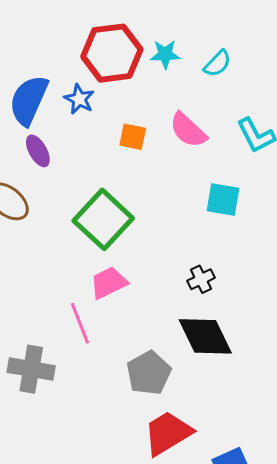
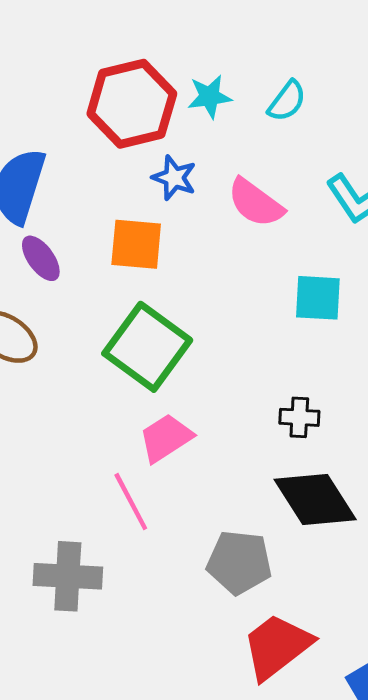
blue star: (79, 99) -> (174, 178), moved
orange square: (133, 137) -> (136, 244), moved, size x1.4
black cross: (201, 279) -> (299, 417), turned 36
gray pentagon: (149, 373) -> (239, 562), turned -30

